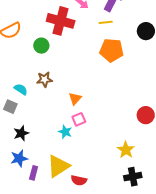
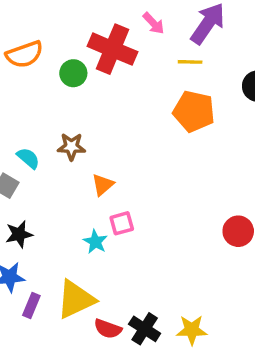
green circle: (41, 46) -> (73, 73), moved
orange triangle: (75, 98) -> (103, 185), moved
yellow star: (126, 150) -> (192, 330), moved, turned 30
black cross: (133, 177) -> (145, 329), moved, turned 36

